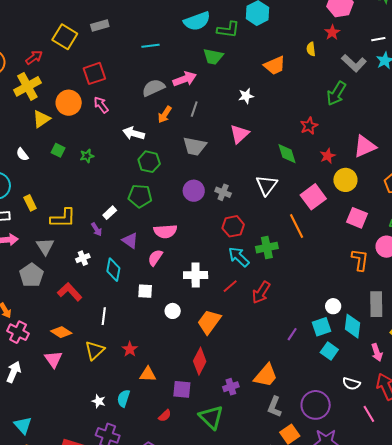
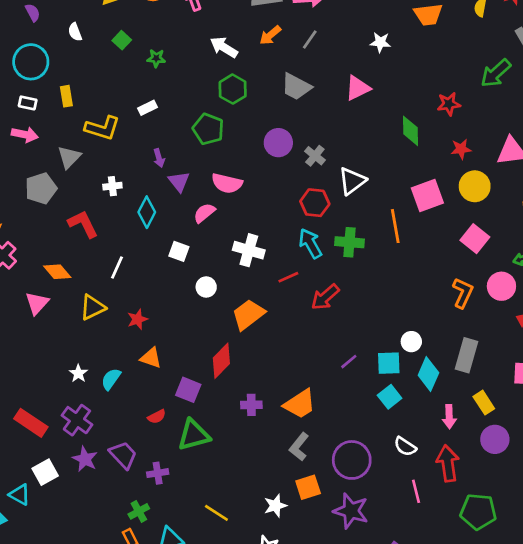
white triangle: (267, 185) -> (352, 181), moved
white rectangle: (110, 213) -> (148, 108), moved
purple arrow: (97, 229) -> (159, 158), moved
green triangle: (211, 417) -> (194, 435), moved, turned 44

